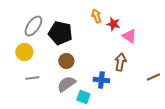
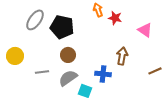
pink triangle: (129, 36) -> (145, 30), moved
yellow circle: (24, 52) -> (15, 56), moved
gray line: (32, 78) -> (42, 72), moved

